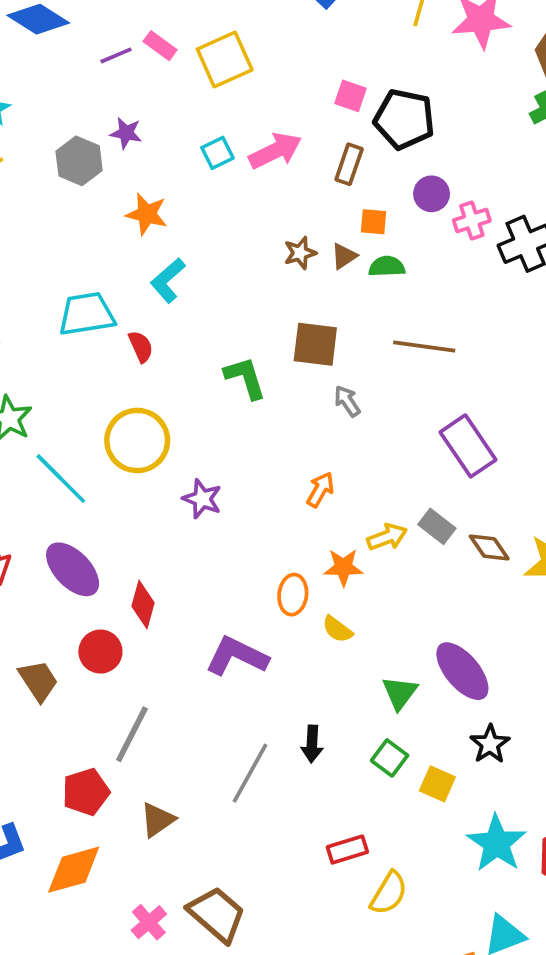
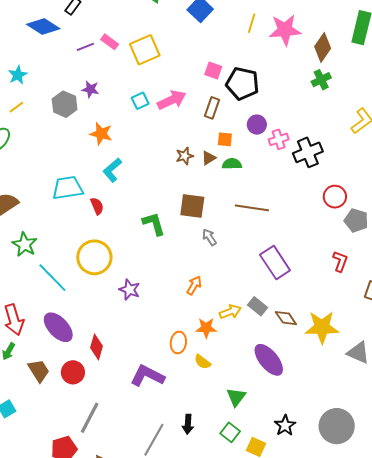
purple ellipse: (462, 671) -> (269, 360), moved
brown trapezoid: (38, 681) -> (39, 371), moved

